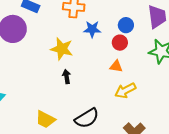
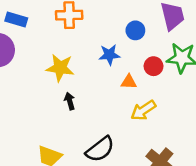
blue star: (92, 29) -> (109, 55), moved
red circle: (120, 43) -> (154, 66), moved

